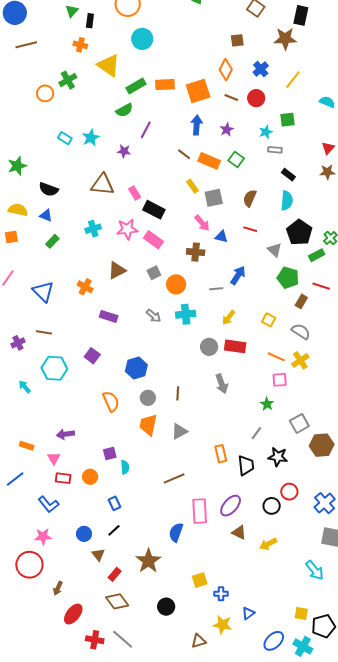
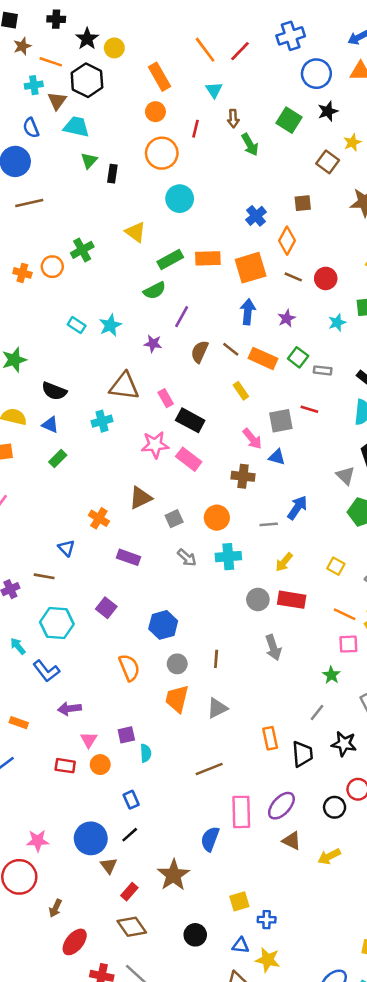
orange cross: (80, 45) -> (22, 273), moved
yellow triangle: (109, 65) -> (135, 232), size x0.7
blue cross: (261, 69) -> (256, 216), moved
gray rectangle: (275, 150) -> (323, 370), moved
gray square: (214, 198) -> (281, 421), moved
brown semicircle: (250, 198) -> (200, 352), moved
cyan cross: (93, 229) -> (102, 421), moved
red line: (250, 229) -> (309, 409), moved
gray square: (154, 273) -> (174, 519), moved
blue triangle: (43, 291) -> (66, 548), moved, size x0.6
pink triangle: (54, 458) -> (89, 740), moved
blue L-shape: (49, 504) -> (46, 671), moved
blue circle: (84, 534) -> (91, 838), size x1.6
blue triangle: (248, 613) -> (241, 945), moved, turned 40

